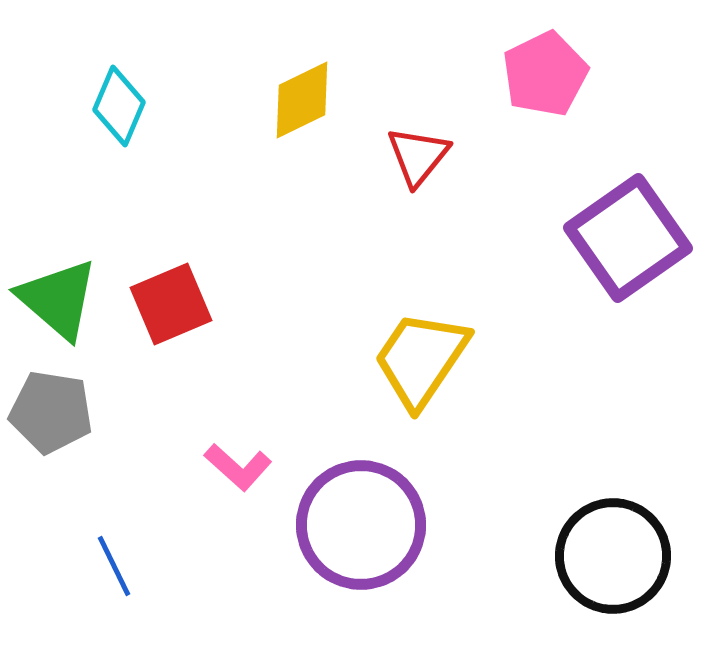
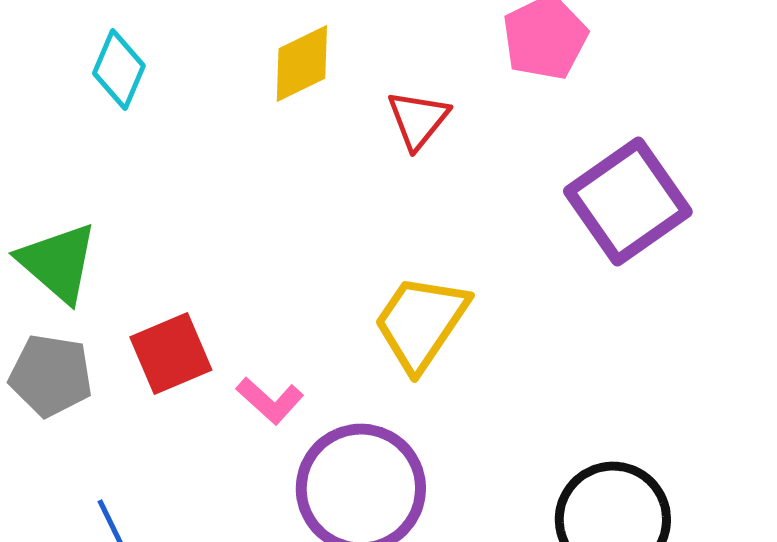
red square: (171, 304) -> (171, 353), moved
pink L-shape: (238, 467) -> (270, 400), moved

